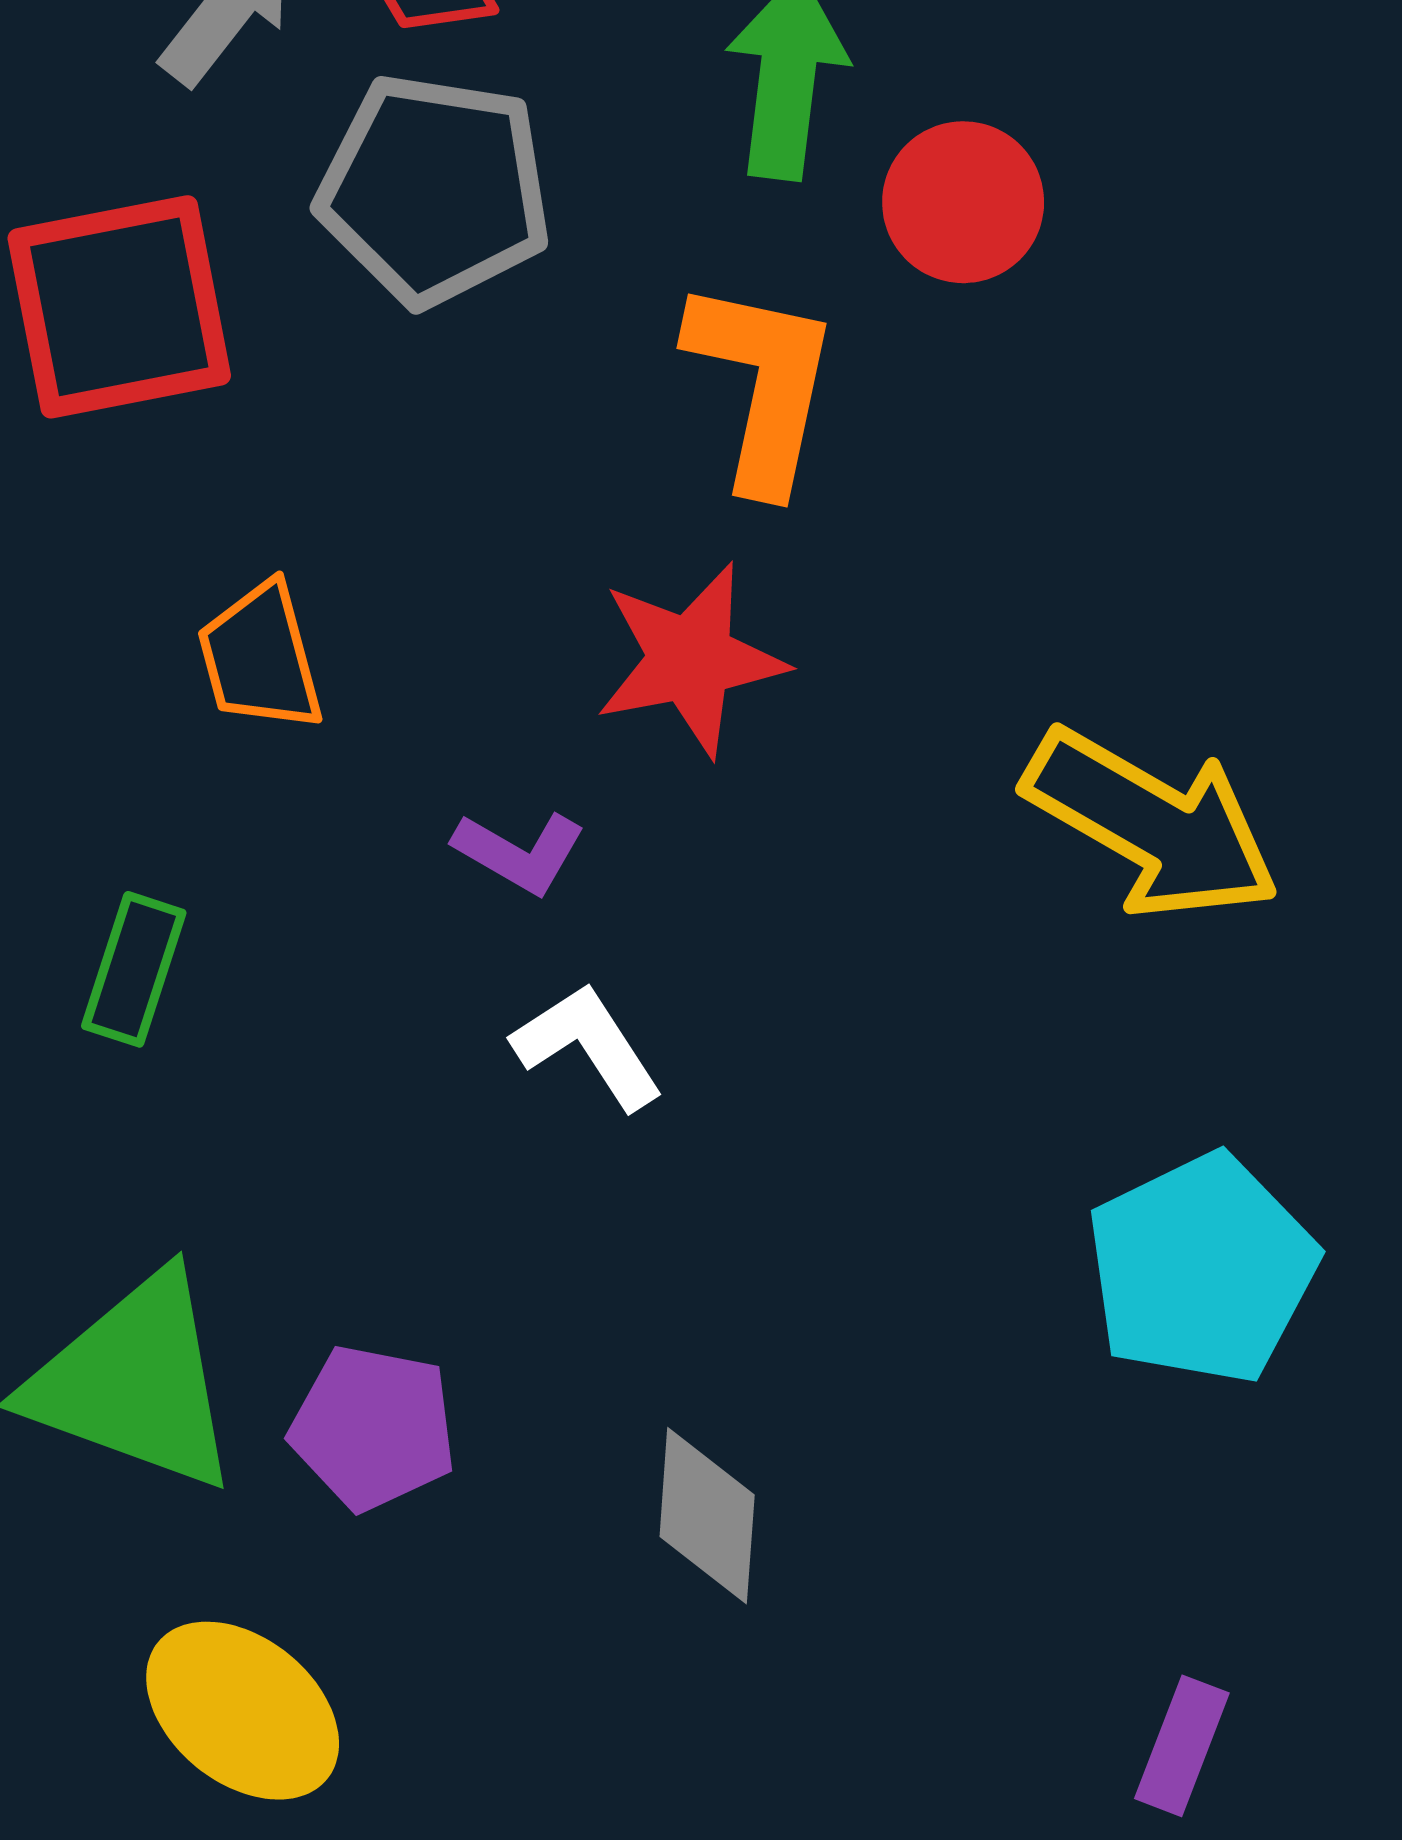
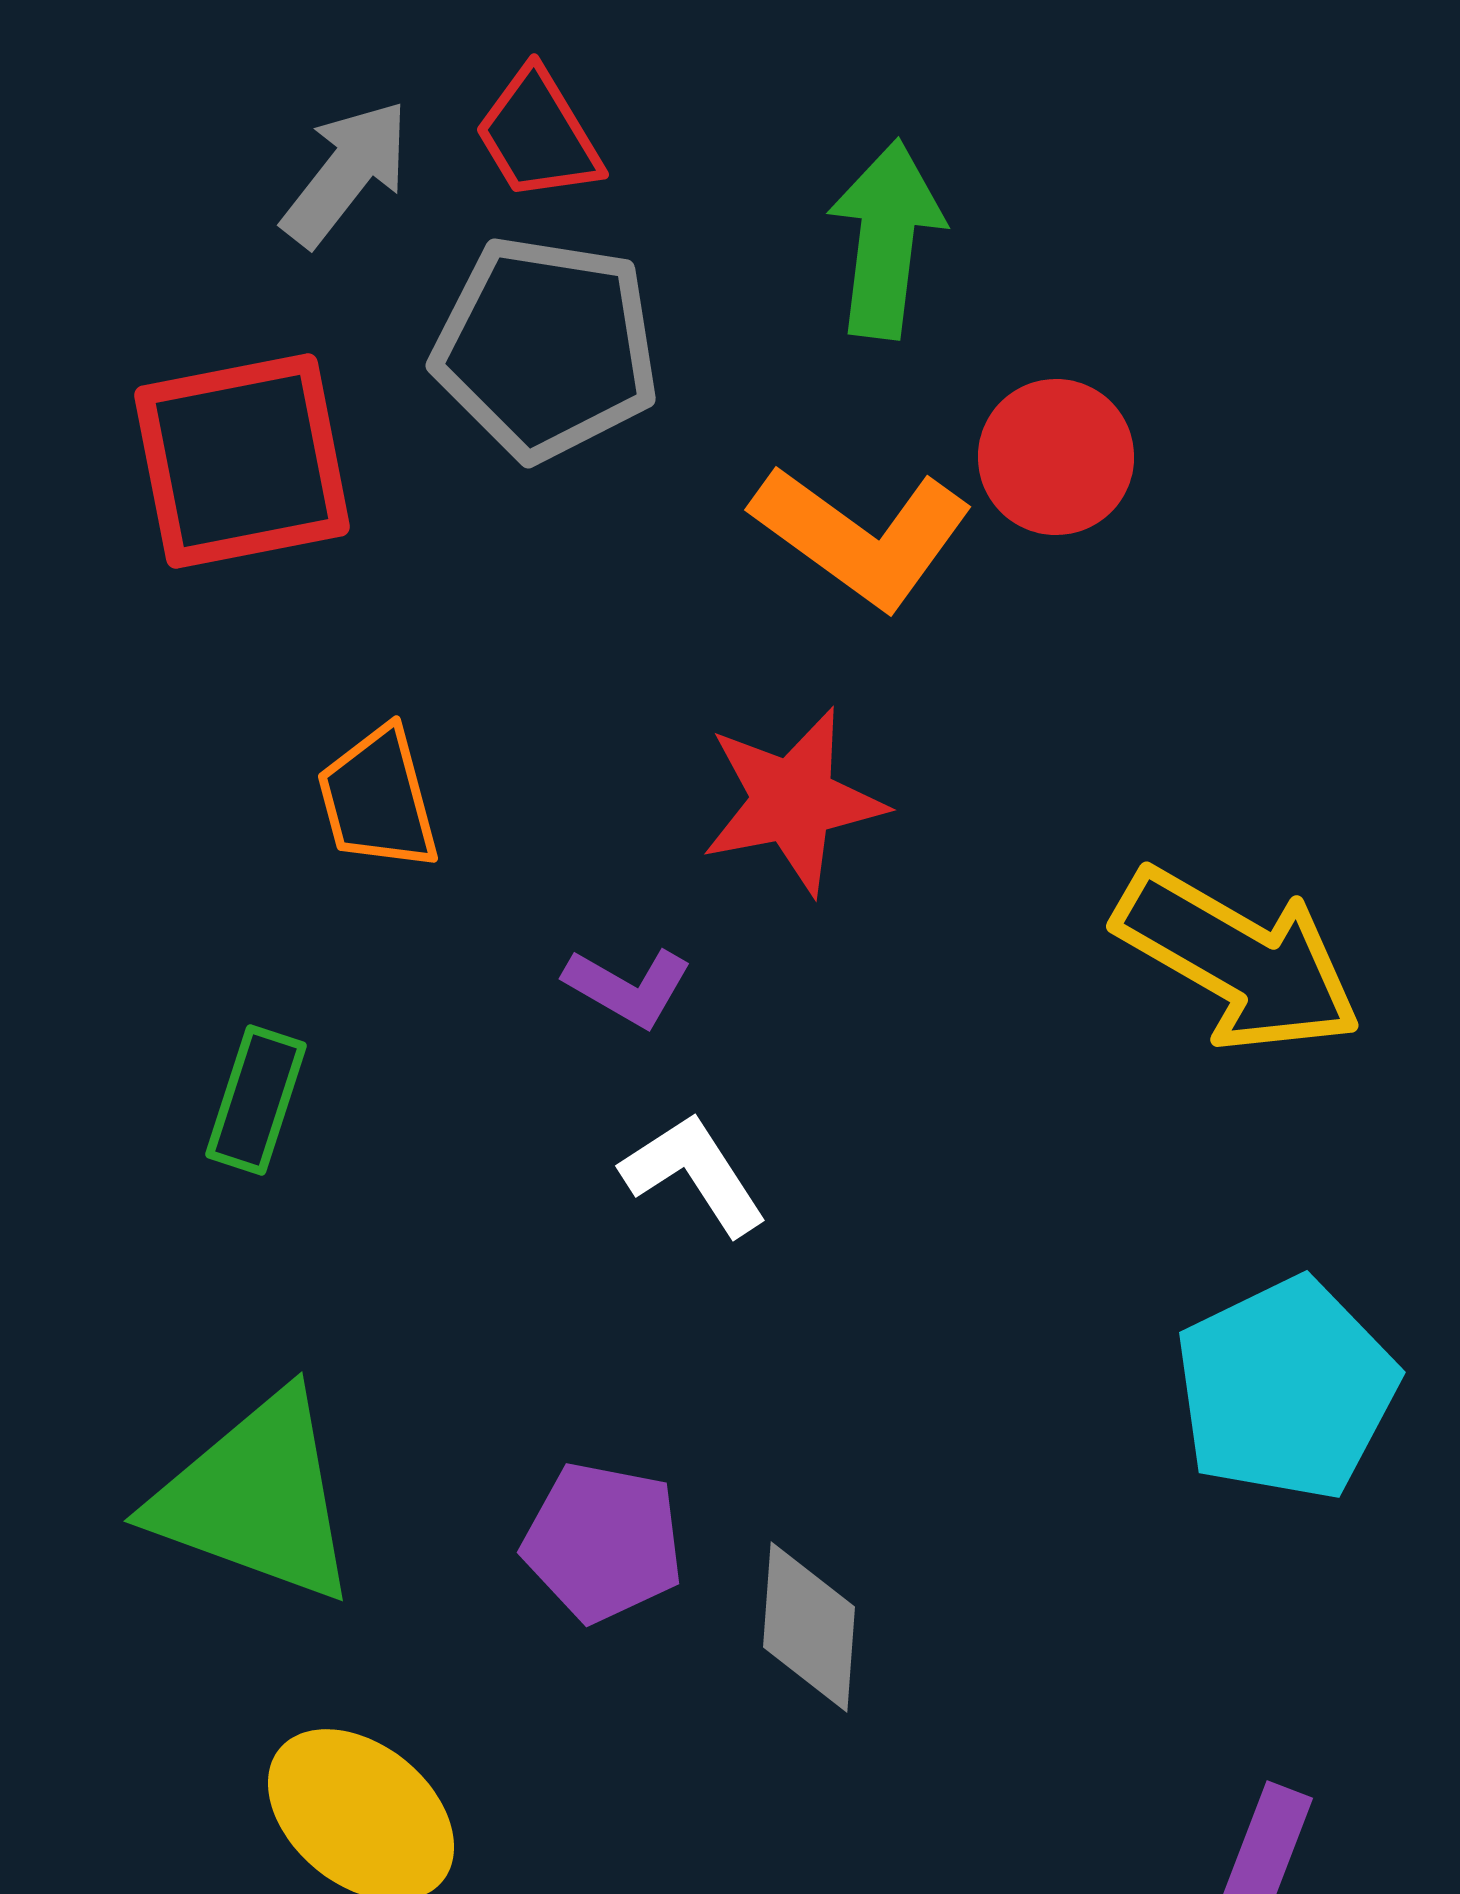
red circle: (963, 202) -> (1056, 457), moved
orange L-shape: (762, 385) -> (862, 536), turned 114
purple pentagon: (373, 1428) -> (603, 1542), moved

